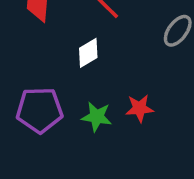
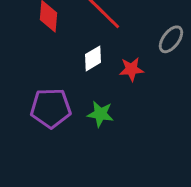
red star: (140, 108) -> (131, 69), moved

